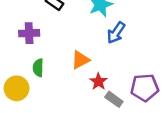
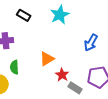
blue arrow: (116, 33) -> (91, 43), moved

